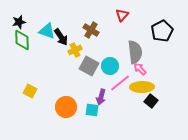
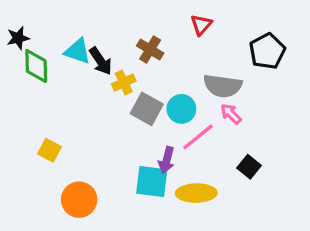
black star: (19, 22) -> (18, 38), moved
gray semicircle: (135, 52) -> (223, 86), turned 105
yellow ellipse: (142, 87) -> (196, 193), moved
orange circle: (66, 107) -> (79, 200), moved
cyan square: (92, 110) -> (152, 181), size x1.5

